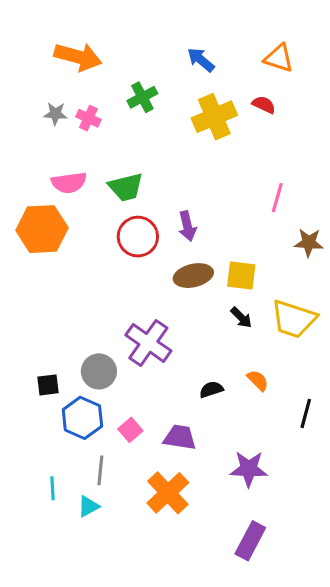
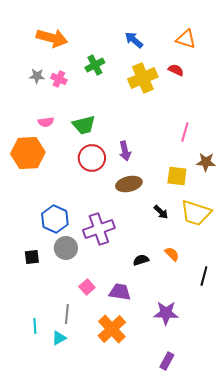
pink semicircle: (69, 183) -> (46, 122), size x0.7
yellow square: (241, 276) -> (177, 176), moved
purple cross: (148, 343) -> (99, 229), turned 36
blue hexagon: (82, 418) -> (55, 219), moved
purple rectangle: (250, 541) -> (167, 361), size x0.7

